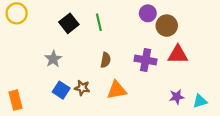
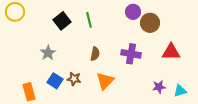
red triangle: (178, 54) -> (171, 52), moved
orange triangle: (117, 90) -> (105, 81), turned -36
orange rectangle: (15, 100) -> (29, 92), moved

